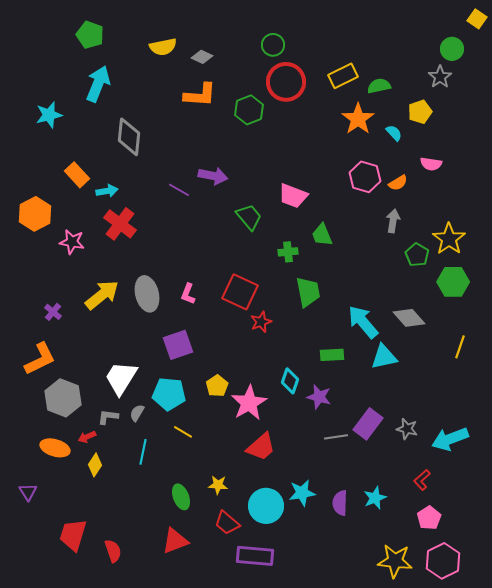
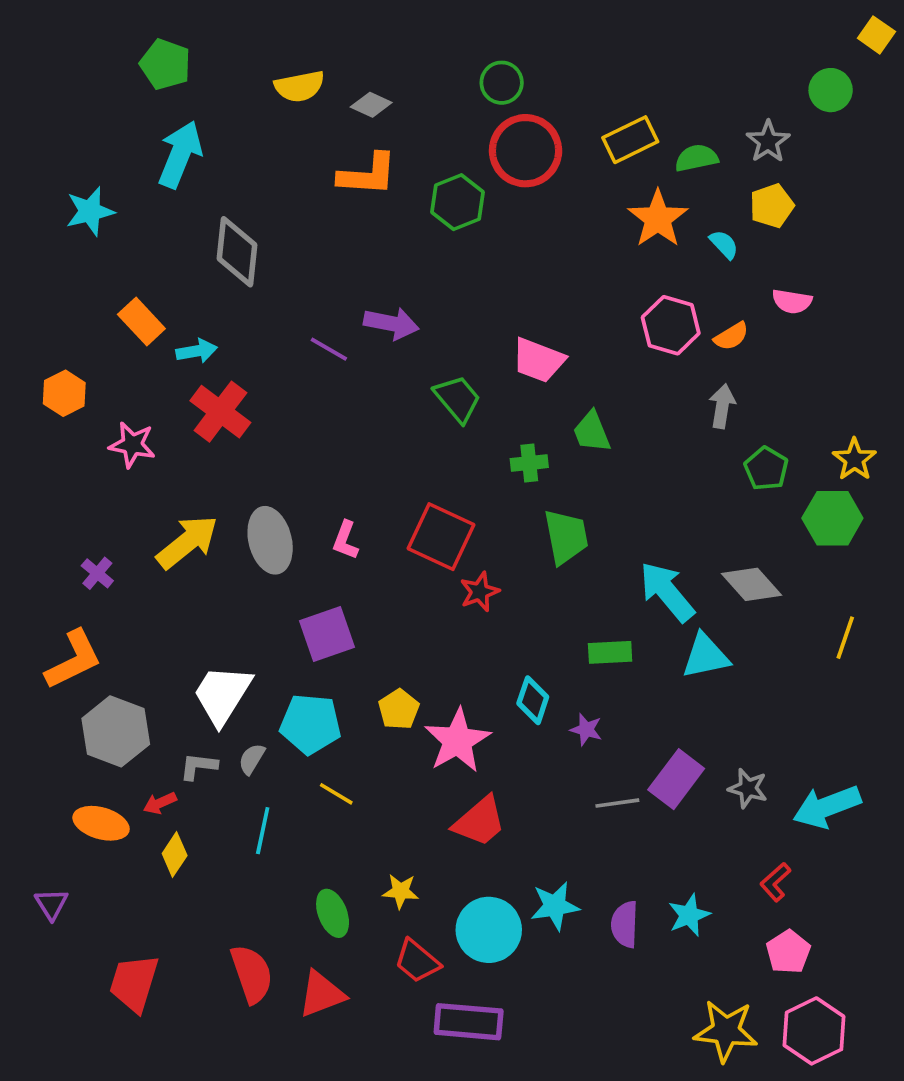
gray star: (440, 77) -> (768, 142), moved
orange hexagon: (35, 214) -> (64, 393), size x0.7
yellow star: (449, 239) -> (854, 459), moved, size x0.7
purple star: (319, 397) -> (586, 730), size x0.7
red semicircle: (113, 551) -> (252, 974), moved, size x1.4

